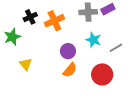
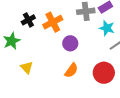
cyan star: (93, 40) -> (107, 28), moved
purple circle: (68, 51) -> (70, 43), moved

